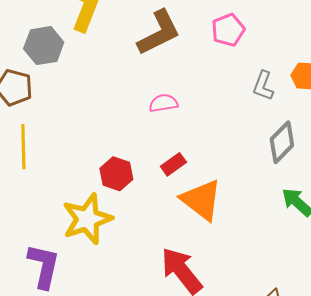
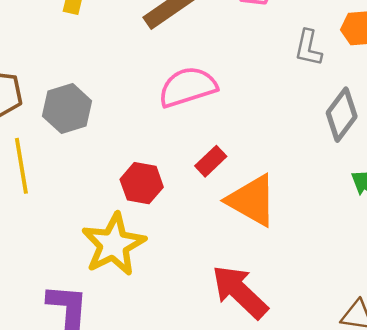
gray hexagon: (44, 46) -> (67, 109), moved
pink semicircle: (163, 103) -> (188, 87), size x1.6

